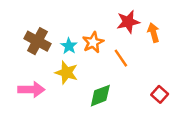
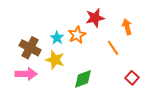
red star: (128, 22) -> (95, 18), moved
brown cross: (37, 41) -> (30, 48), moved
orange line: (121, 58) -> (113, 48), moved

